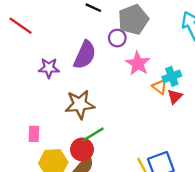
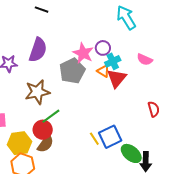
gray pentagon: (133, 20) -> (72, 71), moved
purple circle: (117, 38) -> (103, 48), moved
red triangle: (175, 97) -> (117, 78), size x1.5

